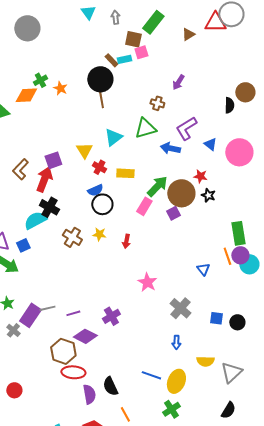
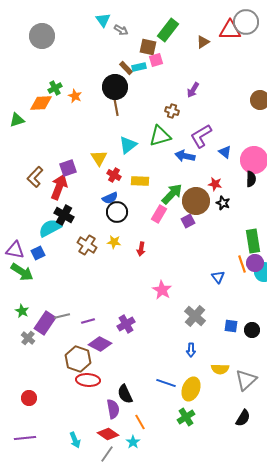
gray arrow: (115, 17) -> (121, 30), moved, turned 128
black semicircle: (229, 105) -> (251, 179), moved
purple semicircle: (89, 394) -> (113, 409), moved

